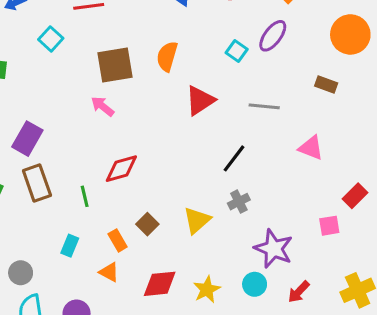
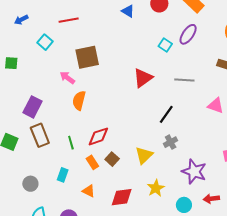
orange semicircle: (167, 56) -> (79, 100), moved
pink arrow: (103, 106) -> (67, 78), moved
red diamond: (121, 169) -> (98, 136), moved
orange rectangle: (118, 240) -> (92, 162), moved
gray circle: (21, 273) -> (30, 184), moved
cyan circle: (255, 284) -> (184, 205), moved
yellow star: (207, 290) -> (156, 188), moved
red arrow: (299, 292) -> (211, 199), turned 42

